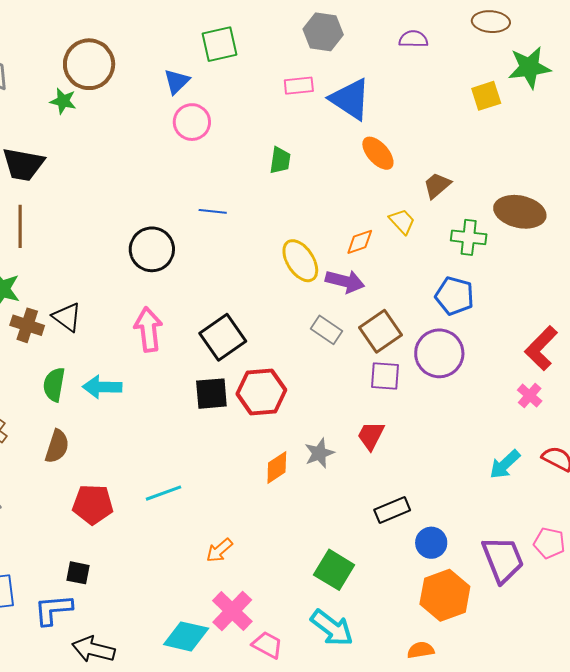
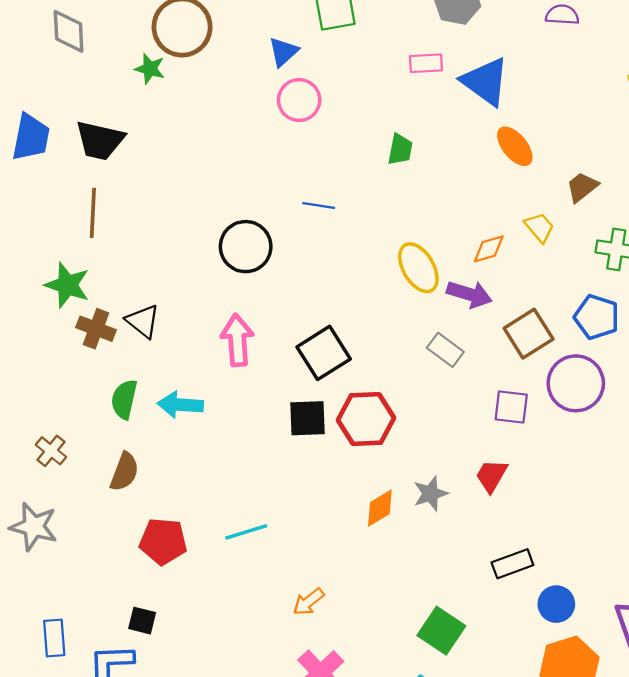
brown square: (381, 331) -> (529, 334), moved

